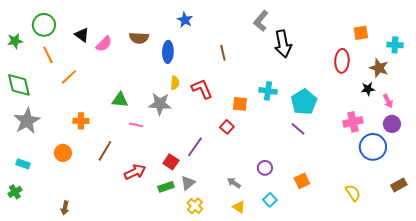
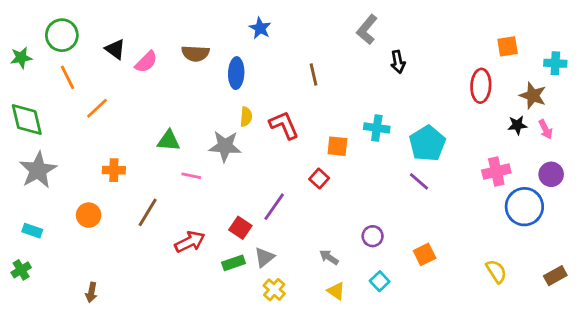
black arrow: (283, 44) -> (398, 62), size x0.6
pink arrow: (388, 101) -> (545, 129), moved
brown rectangle: (399, 185) -> (555, 276), moved

